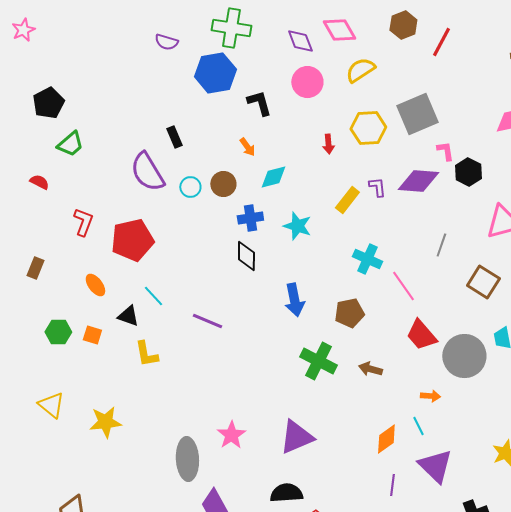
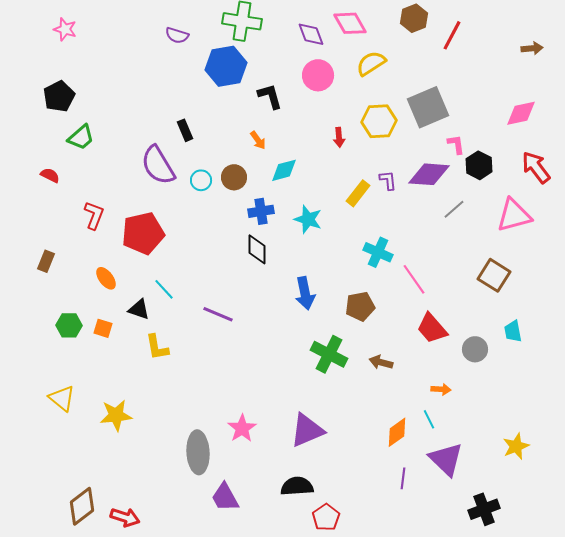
pink star: (23, 30) -> (65, 29), moved, turned -30
gray line: (441, 245) -> (454, 209), moved, turned 30
gray circle: (464, 356) -> (475, 349), size x0.6

